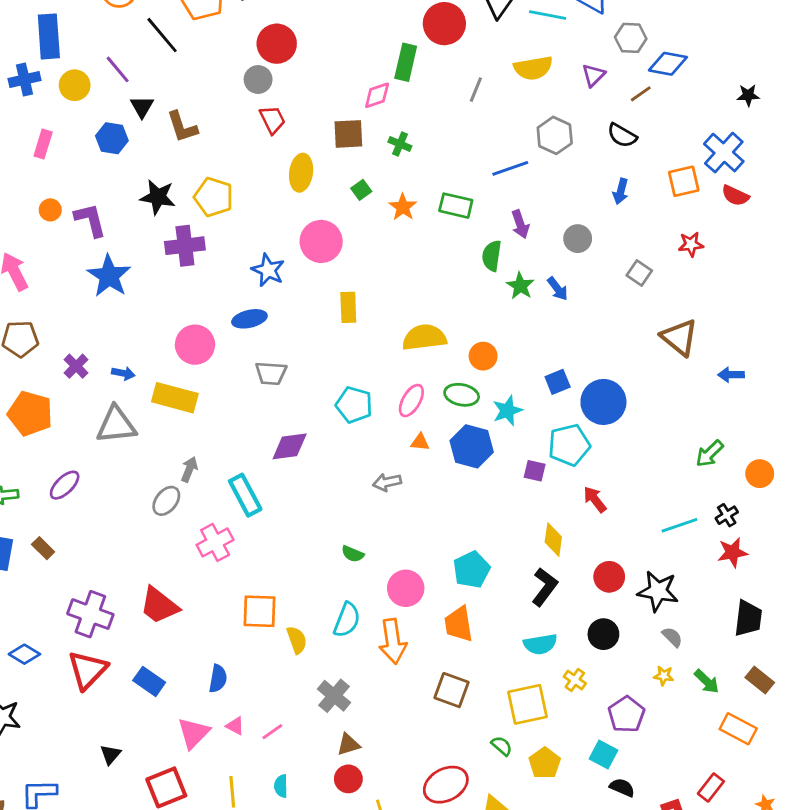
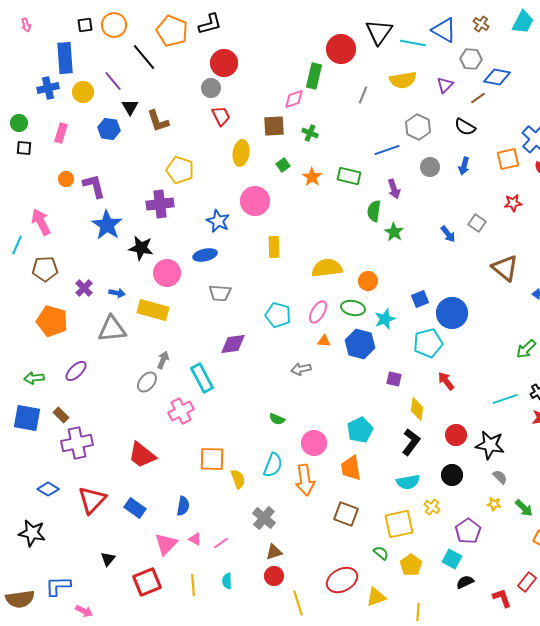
black star: (158, 197) -> (141, 248), moved
gray circle: (578, 239) -> (430, 167), moved
blue arrow: (558, 289) -> (448, 234), moved
purple square: (535, 471) -> (394, 379), moved
purple cross: (90, 614) -> (77, 443), moved, turned -32
black semicircle: (622, 787) -> (465, 582), turned -48

